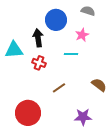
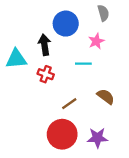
gray semicircle: (88, 11) -> (103, 13), turned 56
brown semicircle: (99, 85) -> (106, 97), moved
red circle: (28, 113) -> (62, 134), moved

